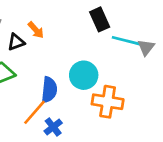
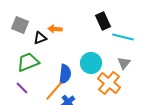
orange arrow: (36, 30) -> (55, 29), turned 136
gray triangle: (146, 47) -> (124, 63), moved
orange cross: (108, 102) -> (109, 83), turned 30

